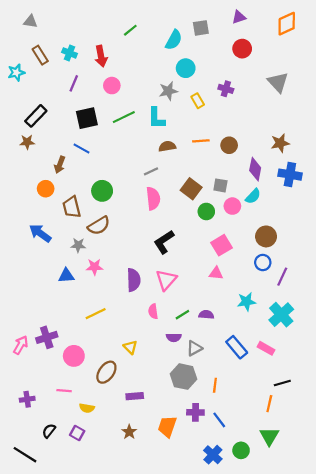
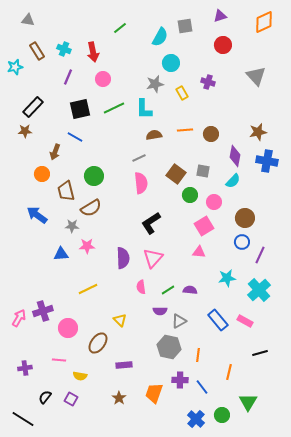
pink circle: (232, 206) -> (214, 202), moved
orange line: (269, 404) -> (229, 372), moved

